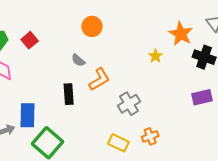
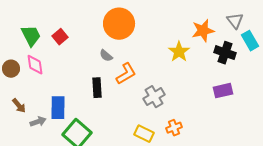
orange circle: (92, 26) -> (119, 24), size x1.6
orange star: (181, 34) -> (203, 31), turned 30
yellow star: (155, 56) -> (179, 52), size x1.5

